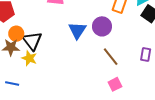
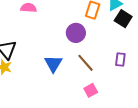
blue triangle: (77, 30) -> (53, 64), moved

